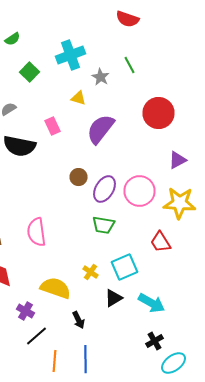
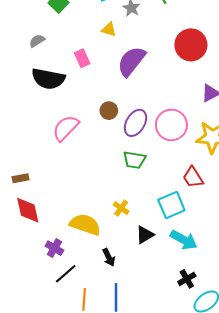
pink semicircle: (36, 232) -> (66, 128), moved, turned 52
cyan square: (124, 267) -> (171, 205), moved

